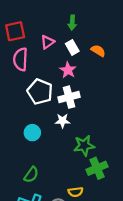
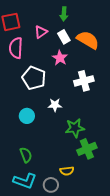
orange semicircle: (98, 51) -> (88, 40), size x1.6
white cross: (69, 97) -> (84, 81), moved
green semicircle: (31, 175) -> (26, 155), turned -56

